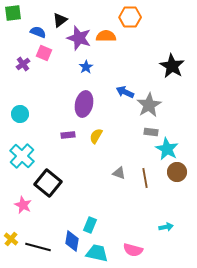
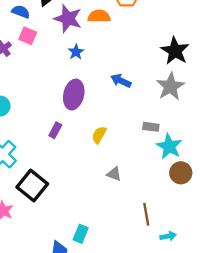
gray star: (149, 105) -> (170, 86), moved
purple rectangle: (68, 135) -> (55, 130), turned -56
yellow semicircle: (96, 136) -> (99, 135), moved
brown line: (145, 178) -> (146, 214), moved

